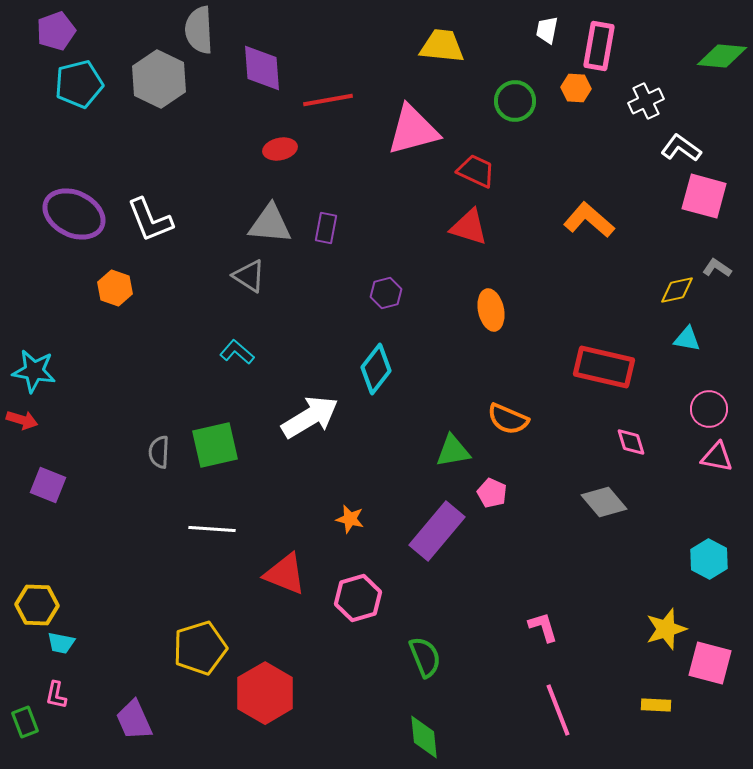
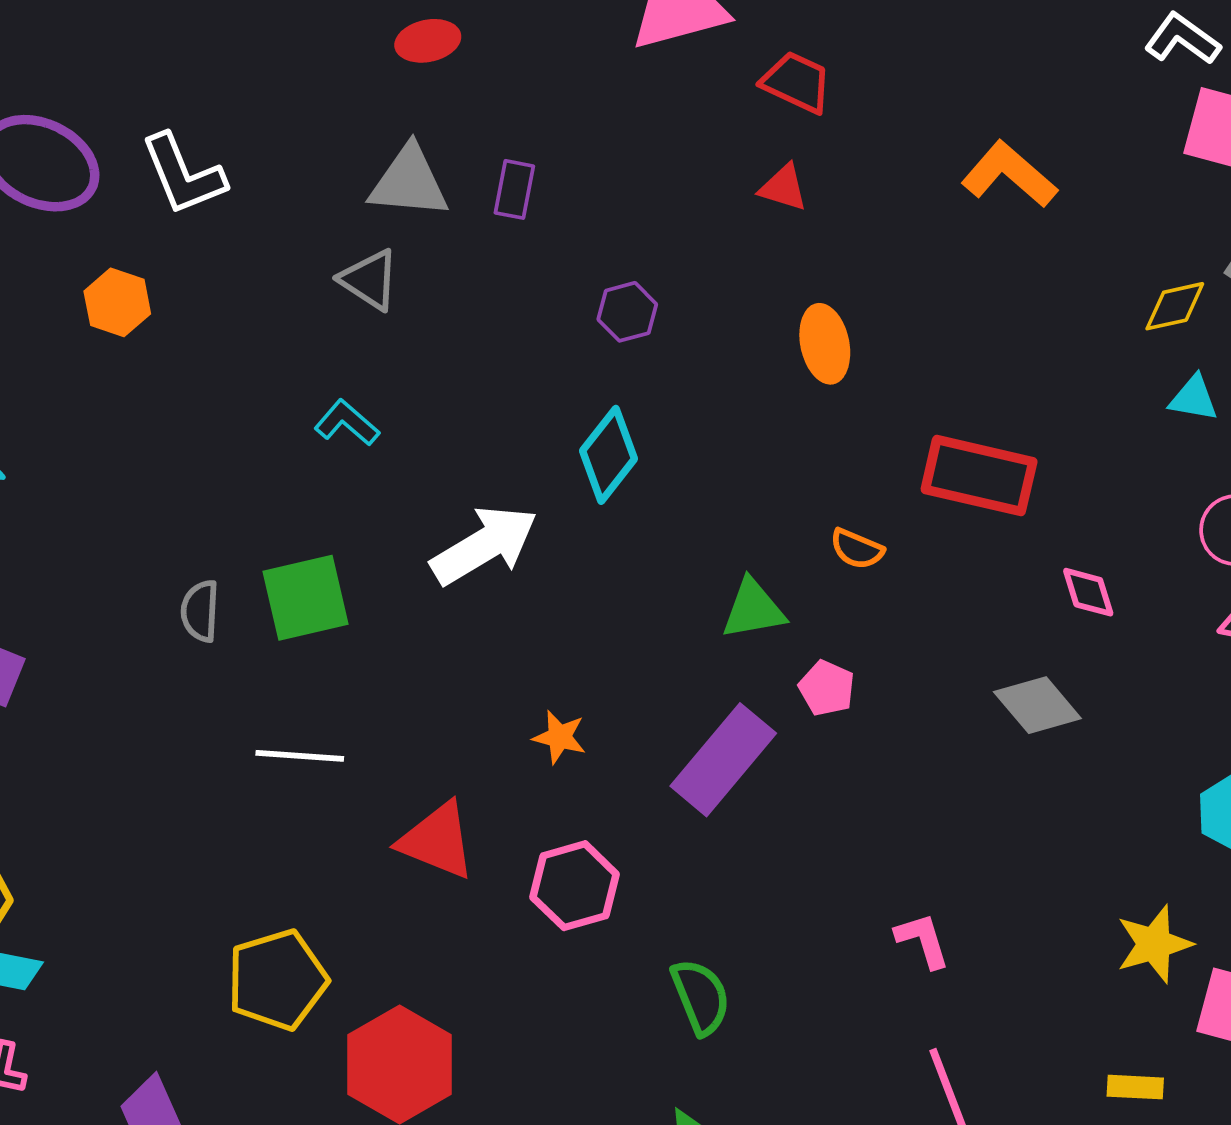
red triangle: (469, 227) -> (783, 188), size x0.7
red rectangle: (604, 367) -> (979, 476), moved
orange semicircle: (508, 419) -> (857, 549), size x0.7

